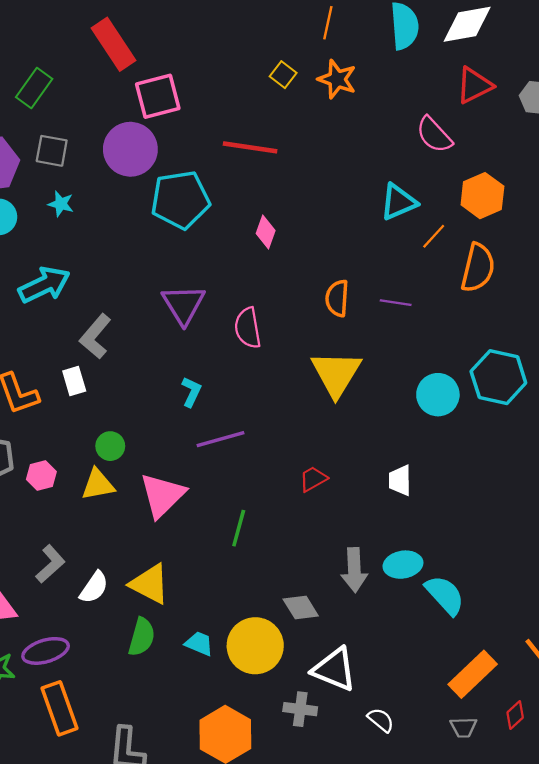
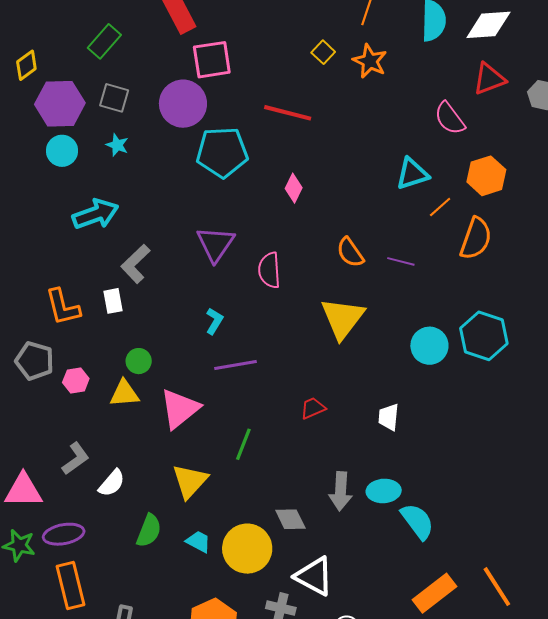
orange semicircle: (337, 298) -> (350, 252), turned -44
yellow triangle: (150, 584) -> (190, 481), moved, turned 39

